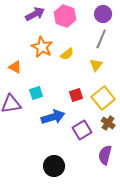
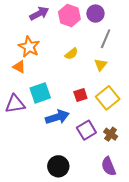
purple circle: (103, 14) -> (95, 14), moved
orange star: (42, 47) -> (29, 47), moved
cyan square: (36, 93) -> (40, 93), size x1.5
brown cross: (108, 123) -> (111, 134), moved
purple semicircle: (105, 155) -> (109, 166), moved, turned -36

